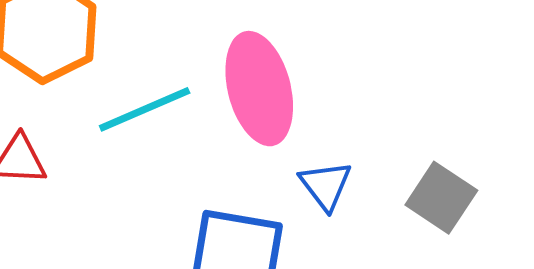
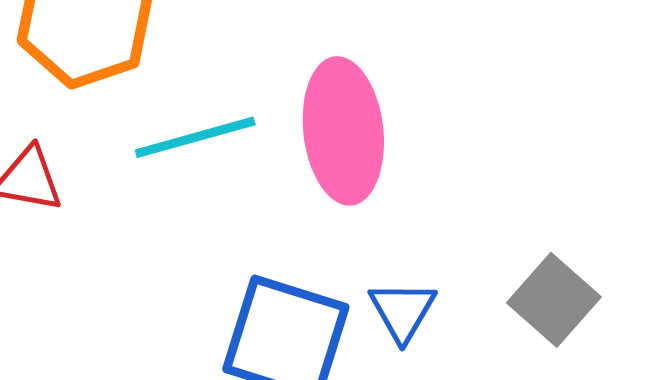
blue triangle: (326, 185) -> (403, 311), moved

